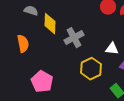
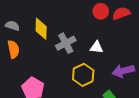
gray semicircle: (31, 11) -> (12, 26), moved
white triangle: (112, 49) -> (97, 47), moved

